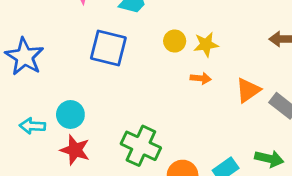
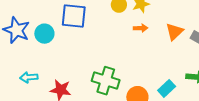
cyan circle: (70, 114) -> (44, 34), moved

